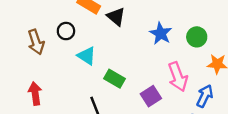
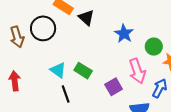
black circle: (66, 31) -> (43, 28), size x1.6
green circle: (197, 37) -> (154, 47), moved
cyan triangle: (87, 56) -> (58, 70), moved

